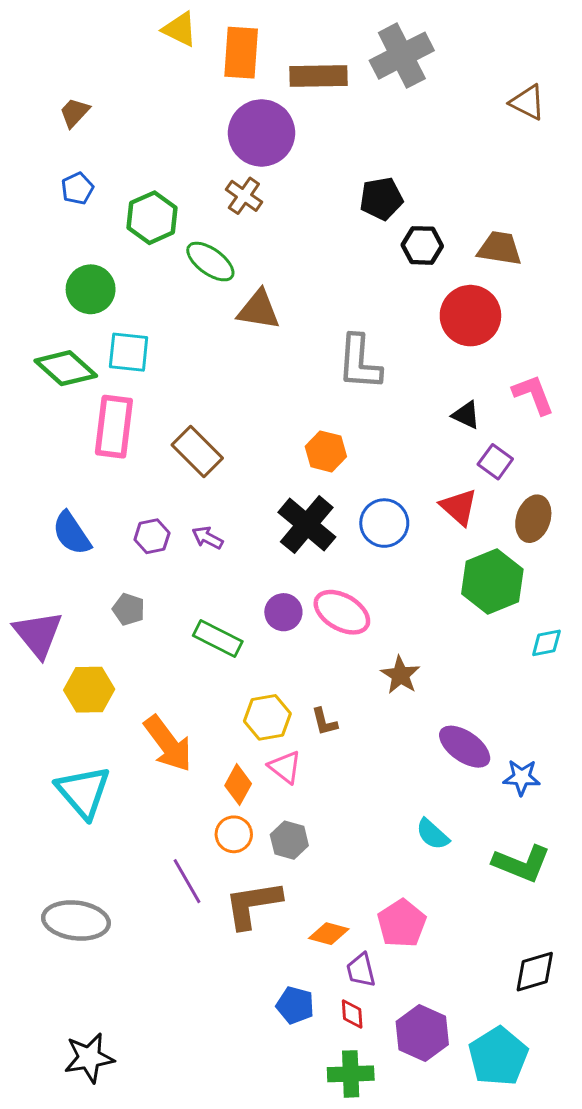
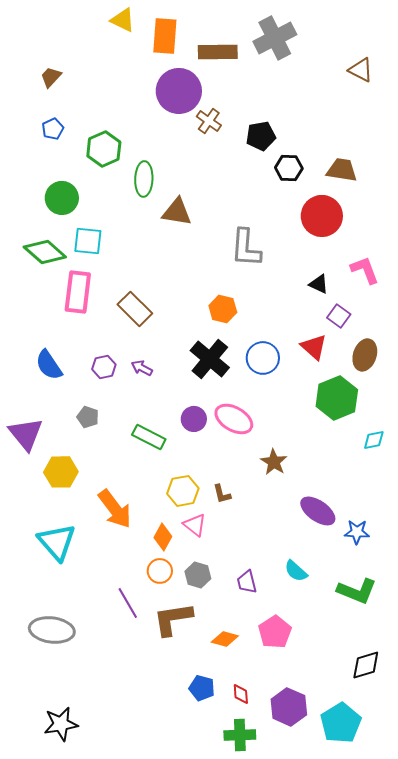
brown cross: (244, 196) -> (209, 121), moved
green ellipse: (210, 262) -> (144, 179), turned 56
purple trapezoid: (361, 970) -> (247, 582), moved

